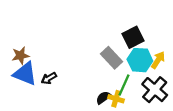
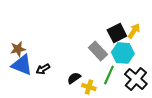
yellow arrow: (158, 60) -> (134, 31), moved
black semicircle: (103, 98) -> (74, 78), moved
yellow cross: (116, 99) -> (89, 87), moved

